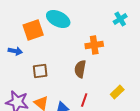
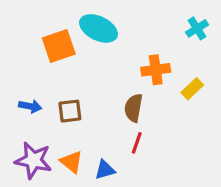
blue arrow: (15, 51) -> (30, 106), moved
yellow rectangle: (117, 92) -> (192, 89), moved
red line: (84, 100) -> (137, 143), moved

